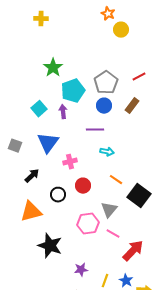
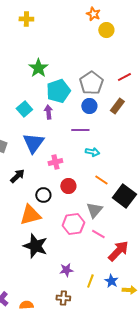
orange triangle: (31, 212) -> (30, 215), moved

